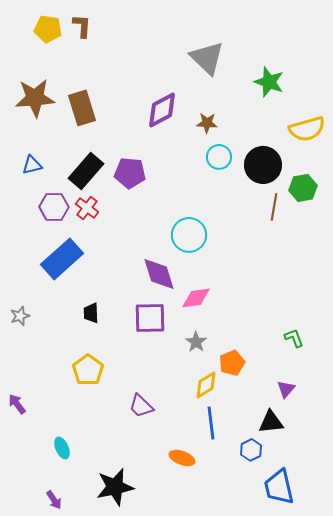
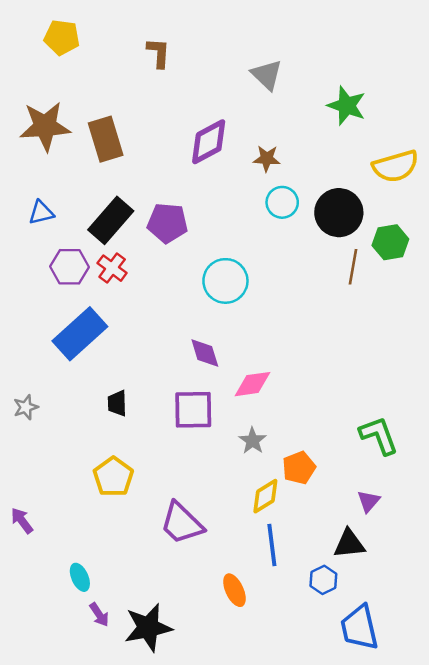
brown L-shape: (82, 26) -> (158, 53), moved
gray triangle: (207, 58) -> (267, 75), size x0.7
cyan circle: (189, 235) -> (225, 281), moved
purple diamond: (159, 274) -> (205, 353), size x0.7
green L-shape: (294, 338) -> (379, 436), size x1.6
purple trapezoid: (141, 406) -> (182, 523), size x1.4
orange ellipse: (182, 458) -> (234, 590), turned 45
purple arrow: (54, 500) -> (99, 615), moved

